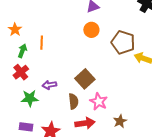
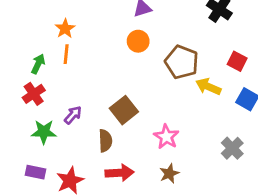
orange star: (15, 30) -> (65, 29), moved
purple arrow: (49, 85) -> (73, 115), turned 136
pink star: (99, 101) -> (166, 137), moved

